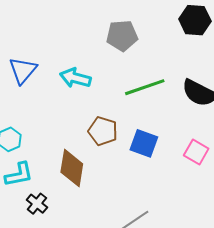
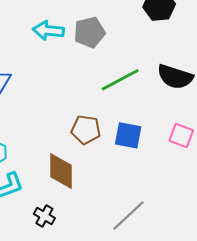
cyan arrow: (75, 78) -> (48, 31), moved
black cross: (37, 204) -> (44, 216), moved

